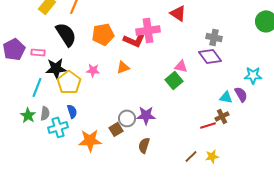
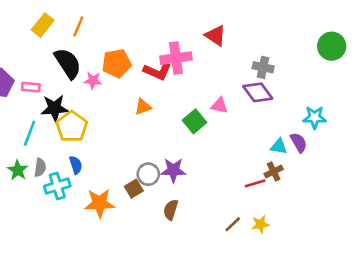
pink star: (93, 70) -> (93, 80), moved
green square: (174, 80) -> (194, 121), moved

